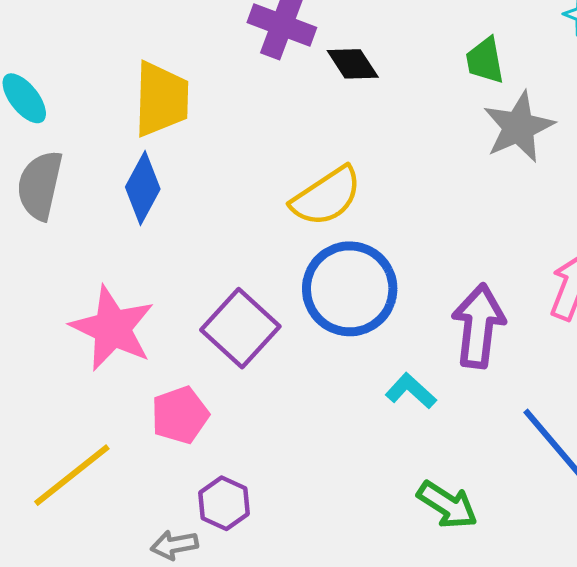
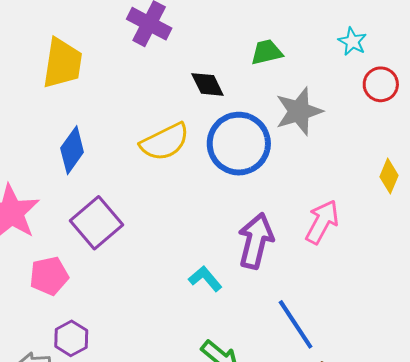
green trapezoid: (485, 61) -> (267, 52), moved, turned 80
black diamond: (353, 64) -> (207, 84), moved
blue diamond: (143, 188) -> (72, 150), moved
blue circle: (350, 289) -> (239, 144), moved

